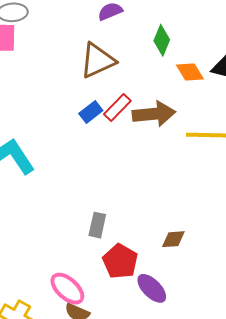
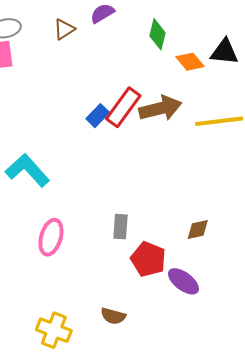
brown triangle: (98, 60) -> (64, 29), moved, size x0.6
red rectangle: (117, 107) -> (123, 107), size x1.4
pink ellipse: (67, 289) -> (51, 237), moved, turned 72

